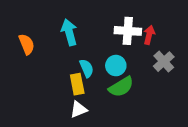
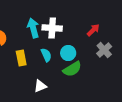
white cross: (128, 31) -> (52, 28), moved
red arrow: (149, 35) -> (93, 30), turned 32
yellow rectangle: (77, 84) -> (21, 58), moved

